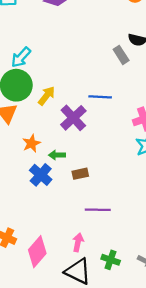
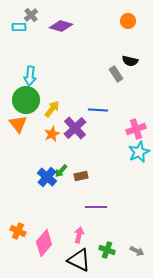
cyan arrow: (21, 57) -> (30, 76), turned -36
orange star: (31, 143) -> (52, 134), moved
green arrow: (57, 155) -> (61, 171), moved, turned -48

